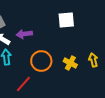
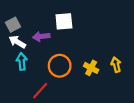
white square: (66, 20) -> (64, 21), moved

